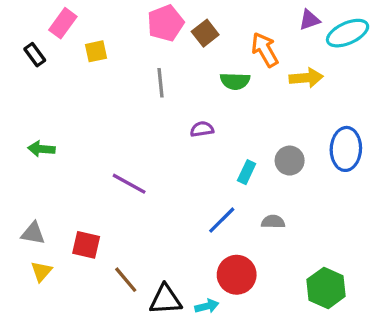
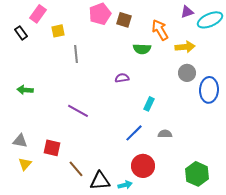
brown square: (205, 33) -> (124, 20), turned -35
gray line: (161, 83) -> (76, 54), moved
gray circle: (290, 161) -> (187, 73), moved

